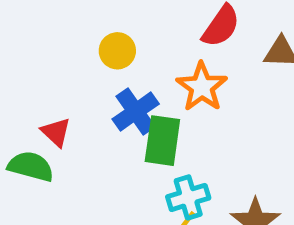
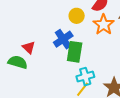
yellow circle: (117, 51) -> (77, 16), moved
orange star: (202, 87) -> (104, 25), moved

